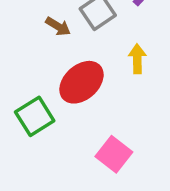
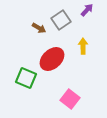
green square: (35, 116) -> (26, 78), turned -35

